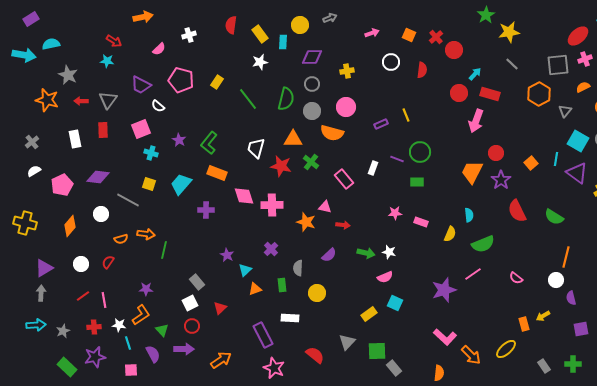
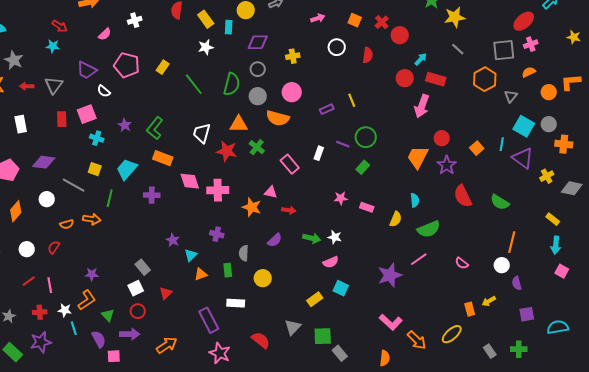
red rectangle: (103, 130) -> (62, 119), moved
green rectangle: (417, 182) -> (363, 167), turned -48
purple cross: (271, 249) -> (217, 234), turned -32
green line: (164, 250) -> (110, 198), moved
pink square: (131, 370) -> (114, 356), moved

